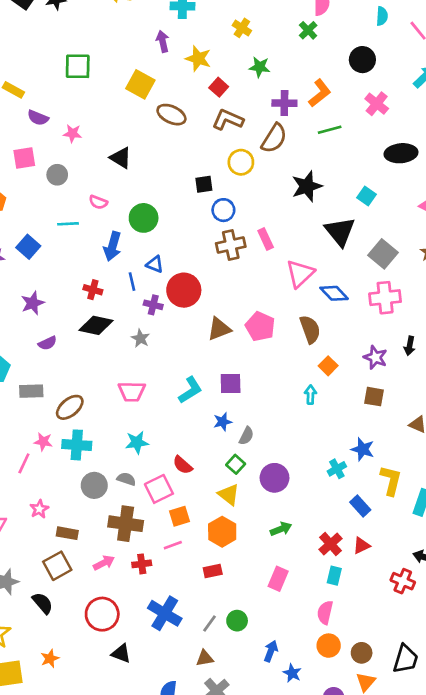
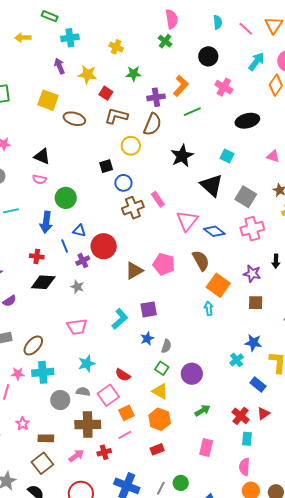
pink semicircle: (98, 202) -> (39, 179), moved
purple cross: (153, 305) -> (83, 261), turned -32
orange square: (328, 366) -> (218, 285), size x1.6

